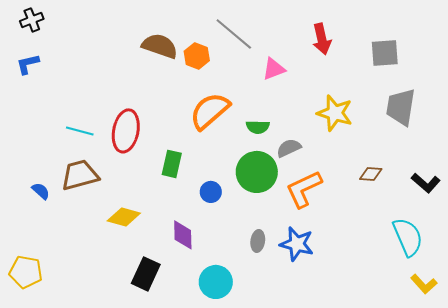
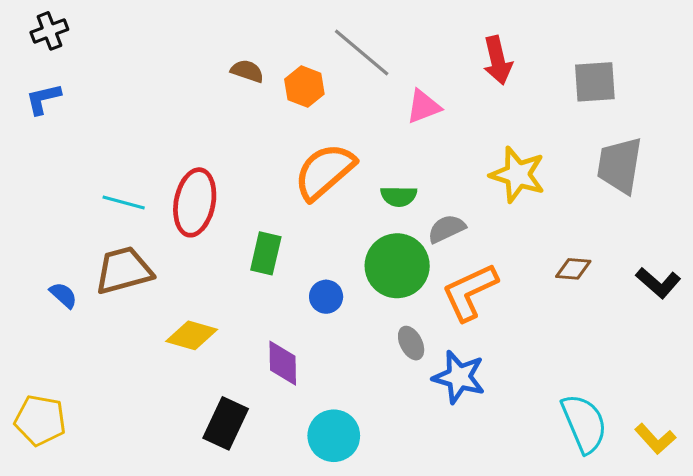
brown semicircle: (160, 46) -> (247, 71), size x0.6
cyan semicircle: (408, 237) -> (584, 423), moved
gray ellipse: (258, 241) -> (411, 343), moved, turned -35

